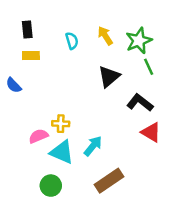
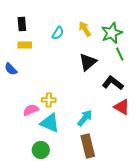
cyan semicircle: (72, 41) -> (58, 33), turned 48
cyan arrow: (93, 146) -> (85, 118), moved
brown rectangle: (109, 181) -> (88, 146), turned -70

